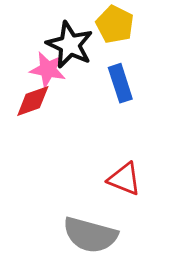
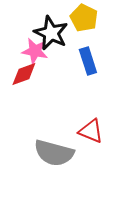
gray semicircle: (90, 235) -> (54, 153), moved

